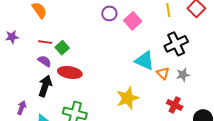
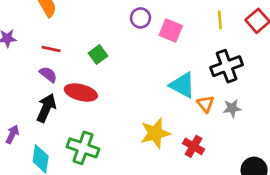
pink square: (133, 21) -> (171, 30), turned -30
green square: (62, 48) -> (98, 54), moved
red cross: (175, 105) -> (194, 146), moved

